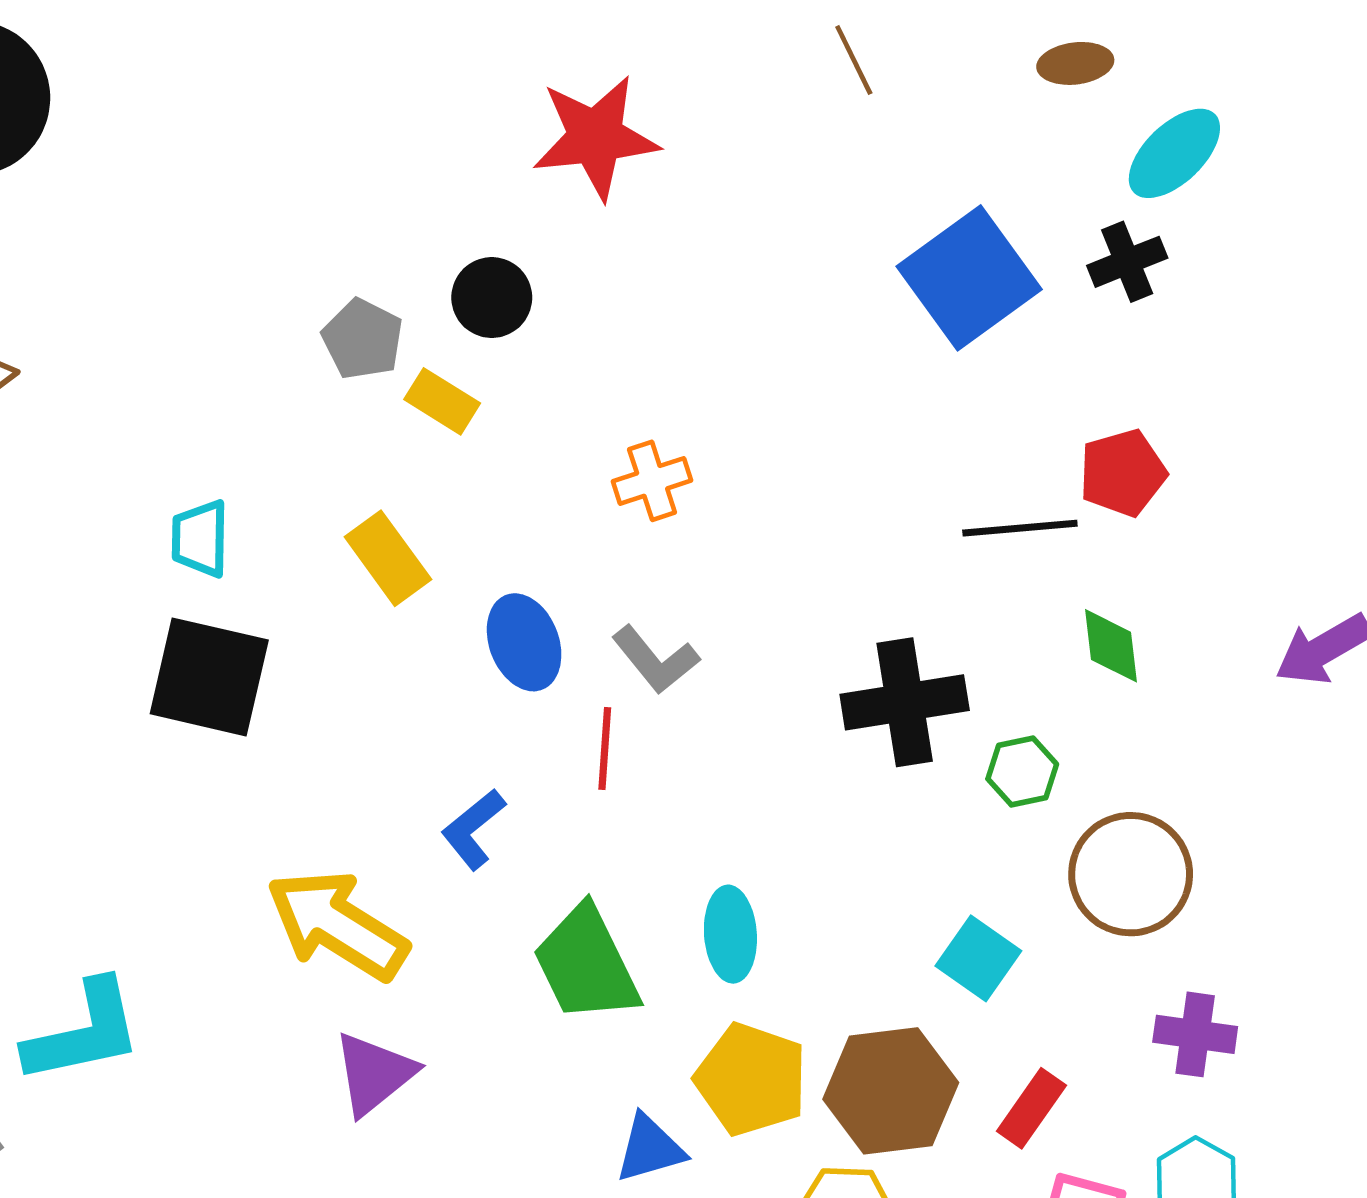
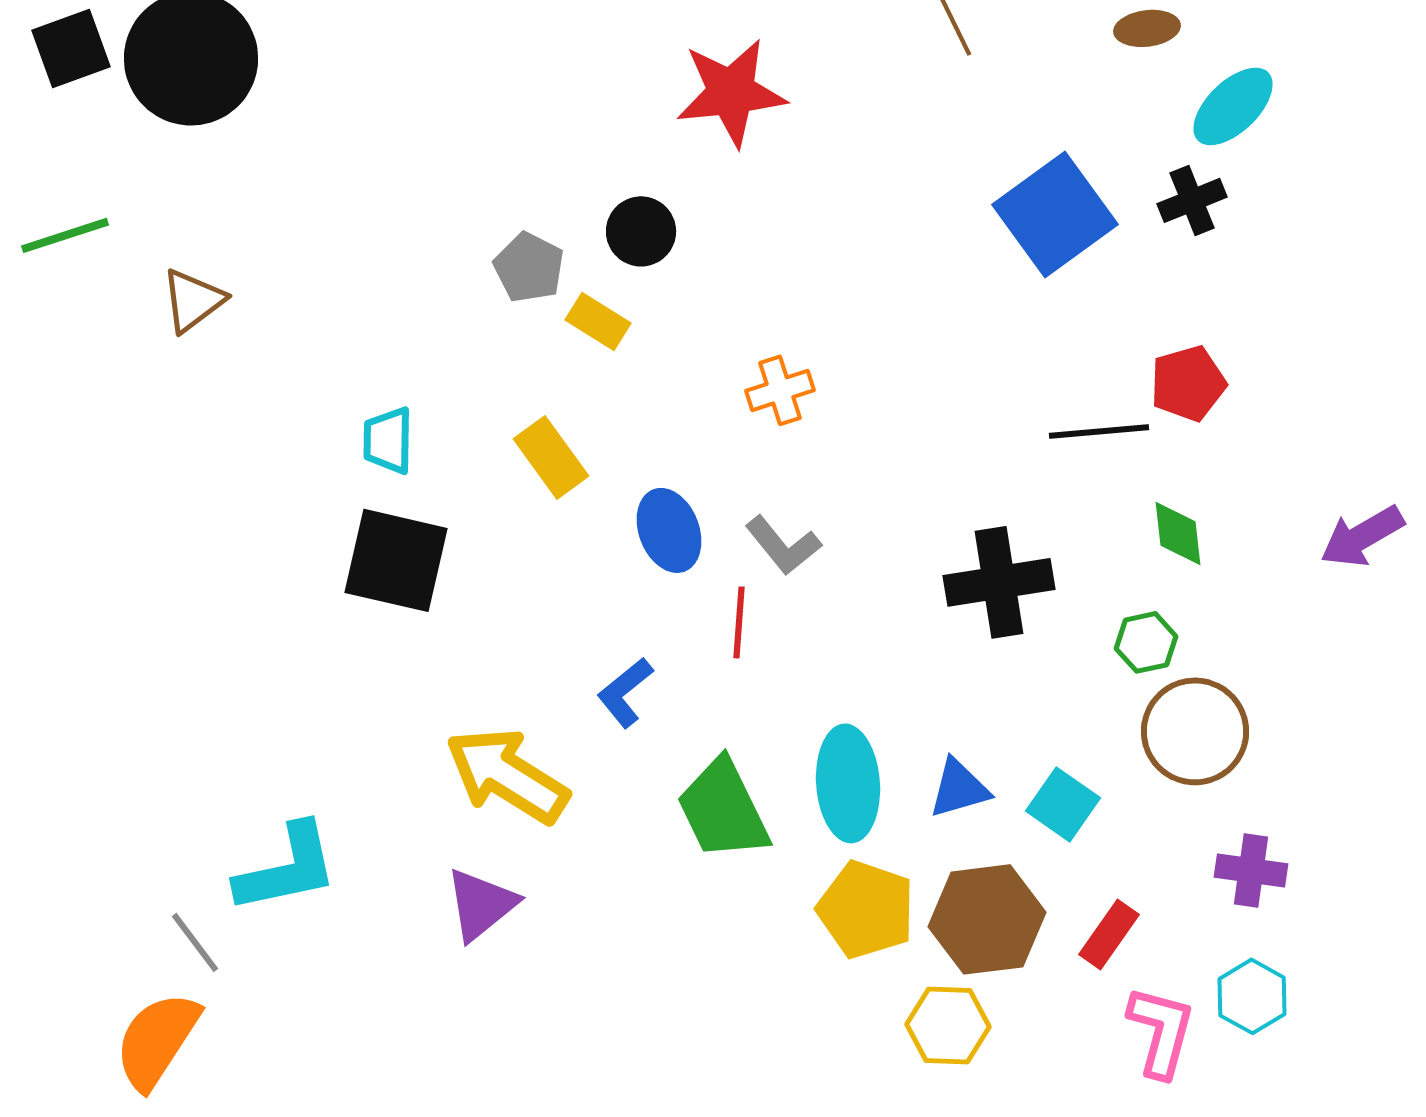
green hexagon: (1022, 771) -> (1146, 642), moved
cyan ellipse: (730, 934) -> (848, 783), size x1.4
purple triangle: (374, 1074) -> (481, 904), moved
blue triangle: (650, 1149) -> (959, 788), moved

